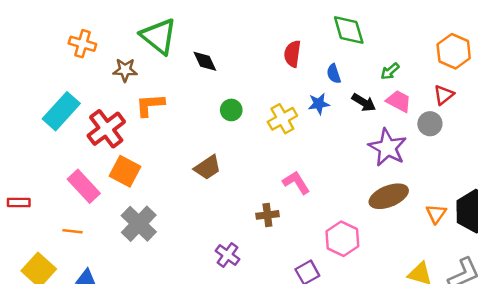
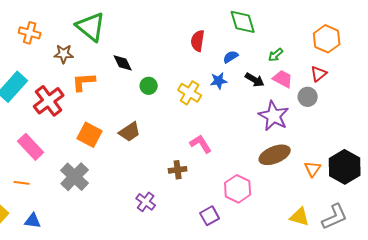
black diamond: (205, 61) -> (123, 63), moved
blue semicircle: (334, 74) -> (231, 57), turned 77
yellow cross: (282, 119) -> (190, 93), turned -30
orange square: (125, 171) -> (90, 135), moved

